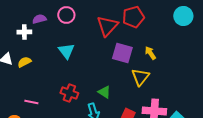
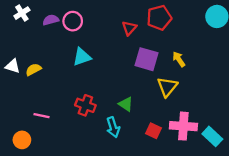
pink circle: (66, 15) -> (73, 21), moved
red triangle: (107, 26) -> (129, 28), size x0.6
white cross: (24, 32) -> (22, 13), moved, turned -32
cyan triangle: (66, 51) -> (82, 57), turned 48

